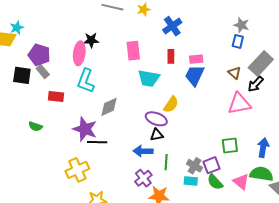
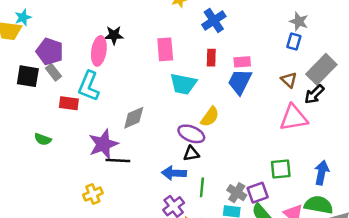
cyan L-shape: (86, 81) -> (89, 86), moved
purple star: (85, 129) -> (103, 144), turned 30
yellow cross: (77, 170) -> (93, 194), size x0.7

